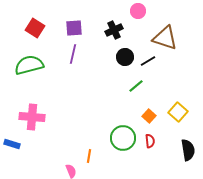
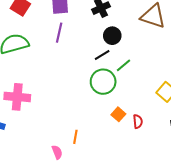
black line: (148, 61) -> (102, 55), moved
orange square: (149, 116) -> (118, 114), moved
green circle: (123, 138) -> (103, 82), moved

